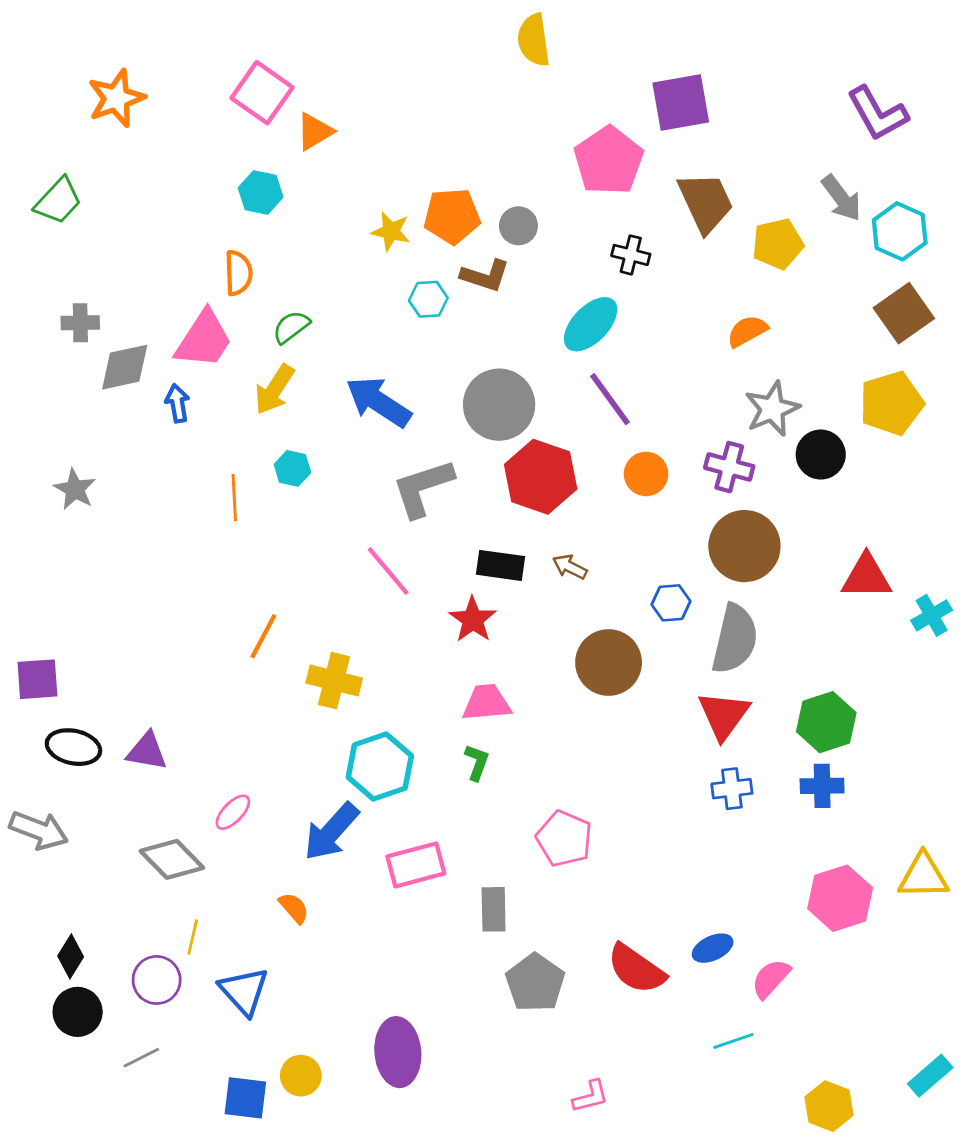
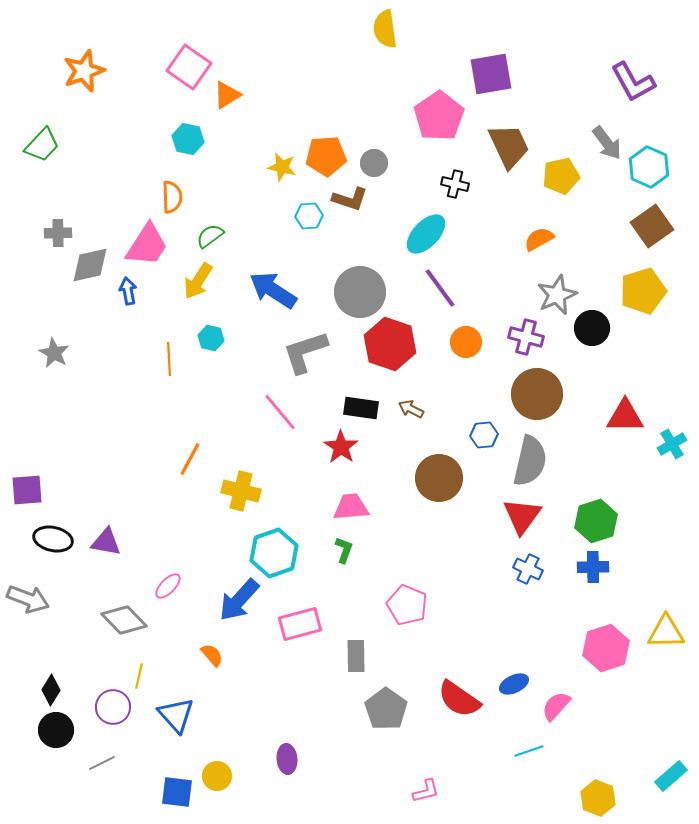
blue cross: (732, 789) -> (528, 569), turned 32
purple ellipse: (398, 1052) -> (287, 759), size x0.6

